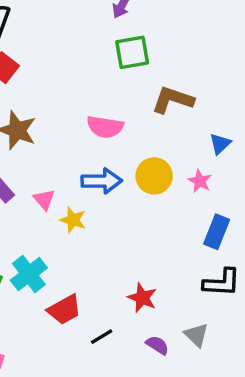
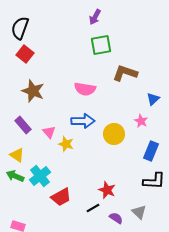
yellow circle: (154, 176) -> (114, 134), moved
black line: (102, 337) -> (93, 208), moved

